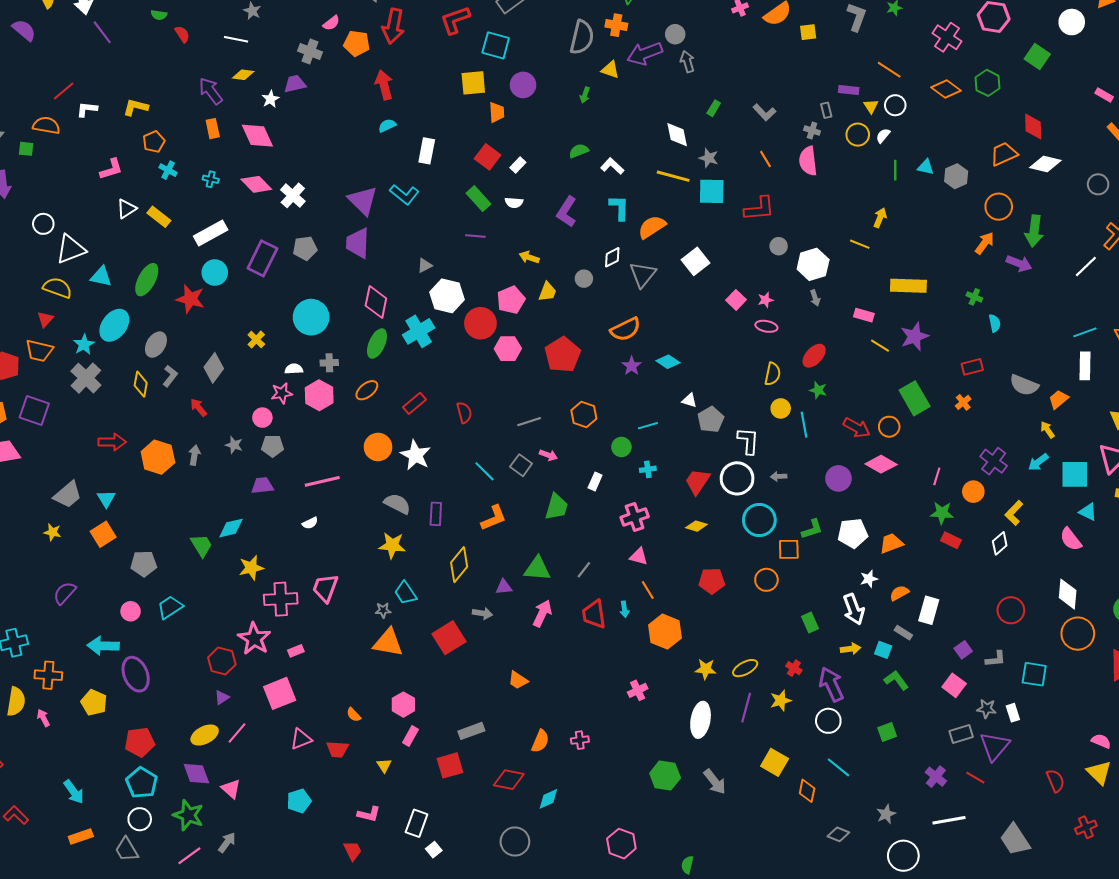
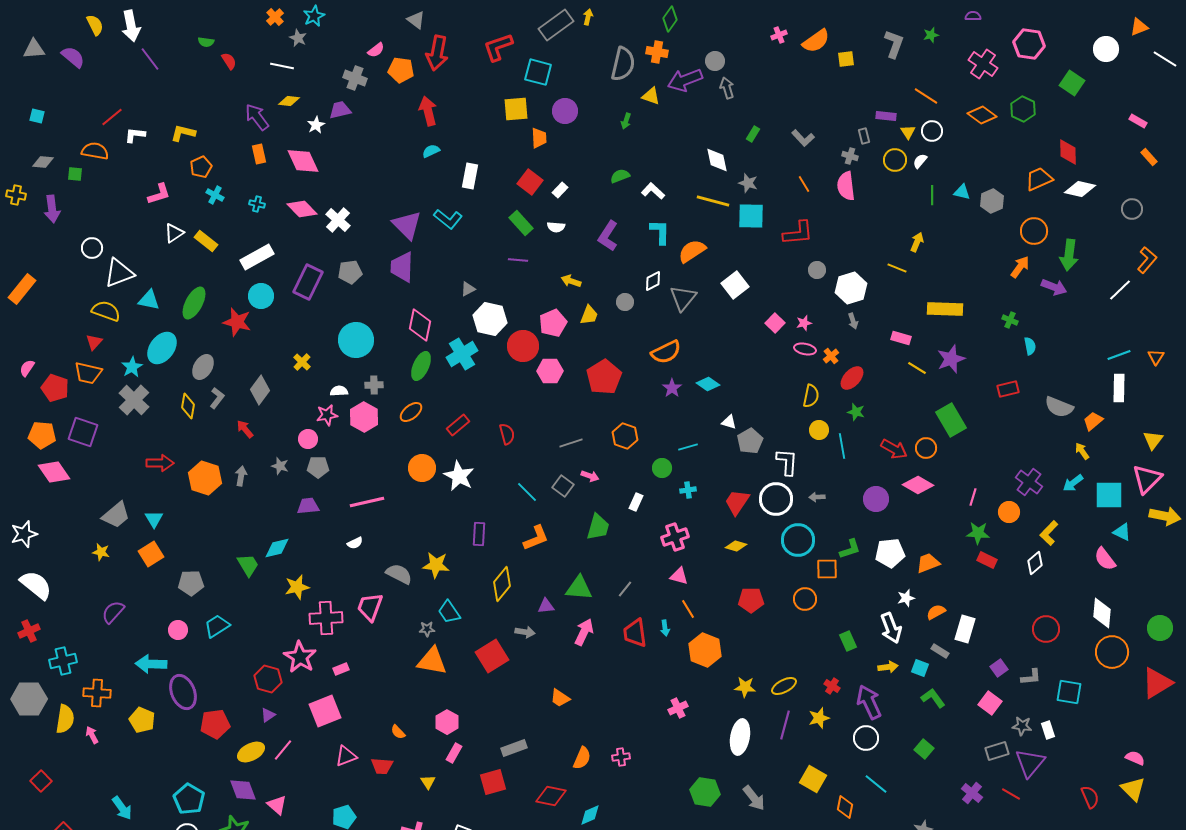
orange cross: (963, 402) -> (831, 356), moved
gray semicircle: (397, 504) -> (399, 574), moved
green square: (887, 732) -> (924, 749), turned -30
red pentagon: (140, 742) -> (215, 724), moved

